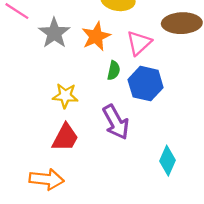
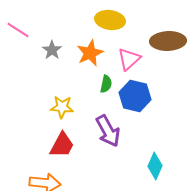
gray star: (54, 33) -> (52, 50), size x0.7

